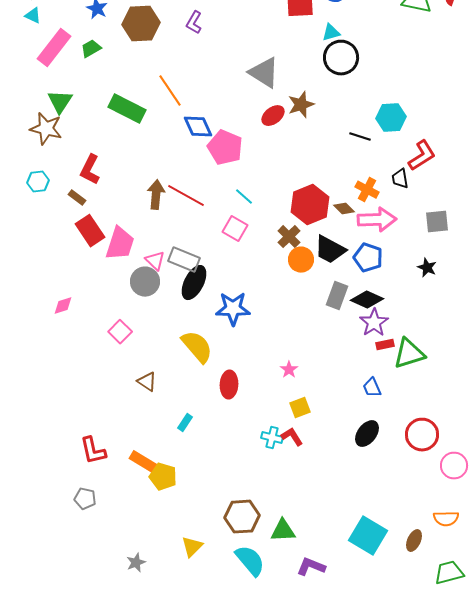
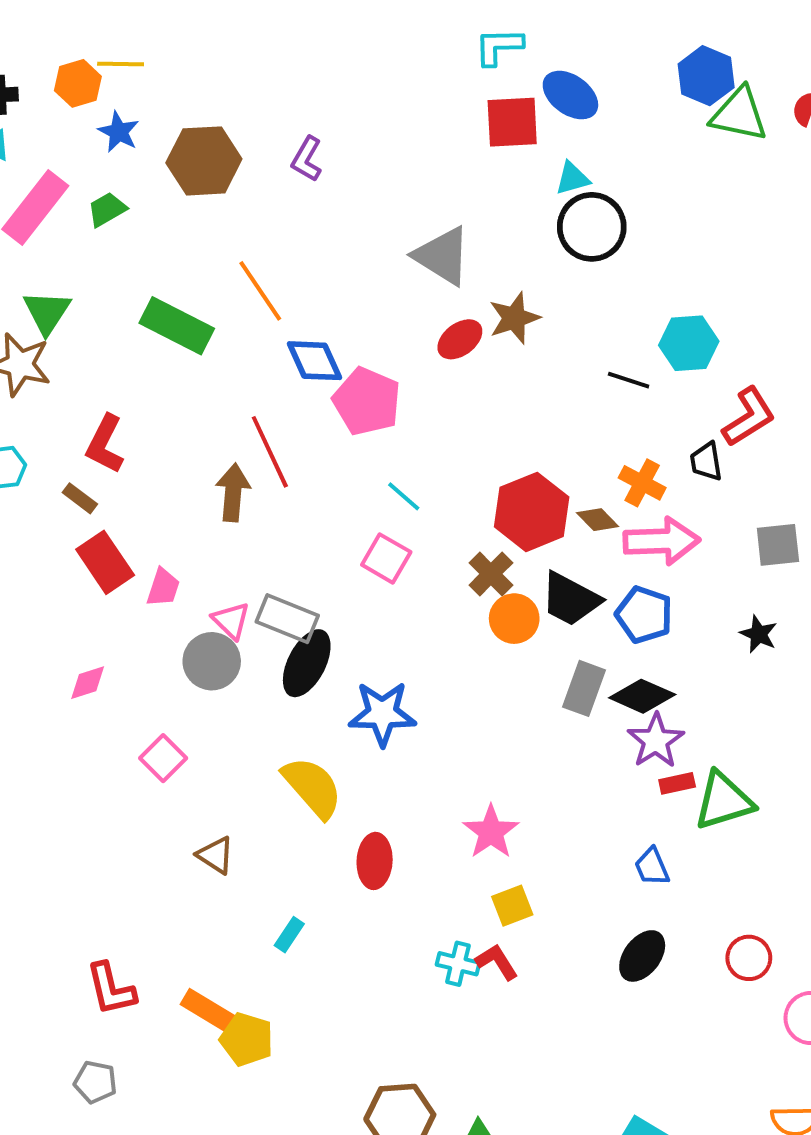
red line: (186, 196) -> (270, 452), moved, turned 36
pink trapezoid: (120, 244) -> (163, 588), size x0.6
pink diamond: (63, 306) -> (88, 683), moved
pink star: (289, 370) -> (491, 832), size x1.6
red circle: (422, 435) -> (749, 958), size x0.7

